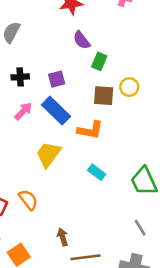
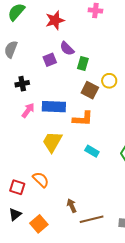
purple square: (57, 79) -> (50, 60), moved
brown square: (104, 96) -> (90, 90), turned 30
blue rectangle: (56, 111) -> (54, 107), turned -35

